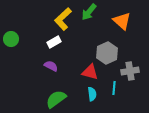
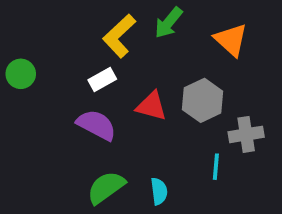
purple semicircle: (51, 66) -> (96, 125), size x1.5
red triangle: (90, 72) -> (151, 106), moved
cyan semicircle: (92, 94) -> (159, 191), moved

